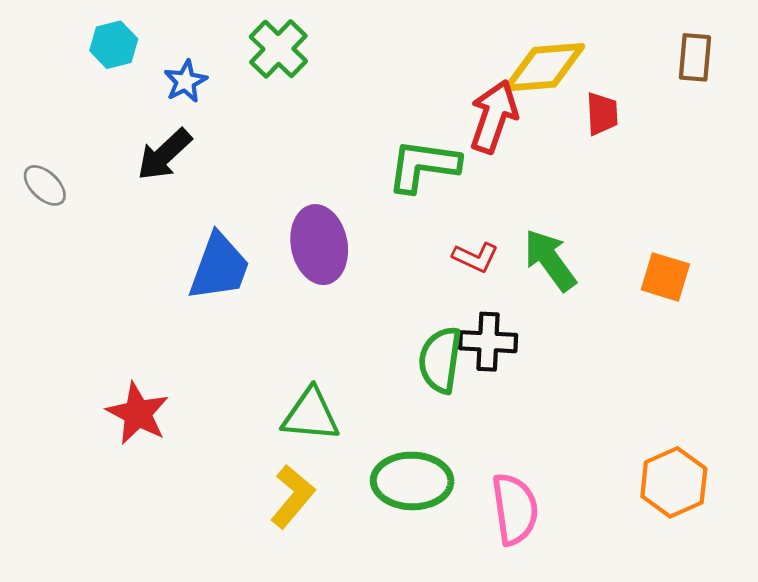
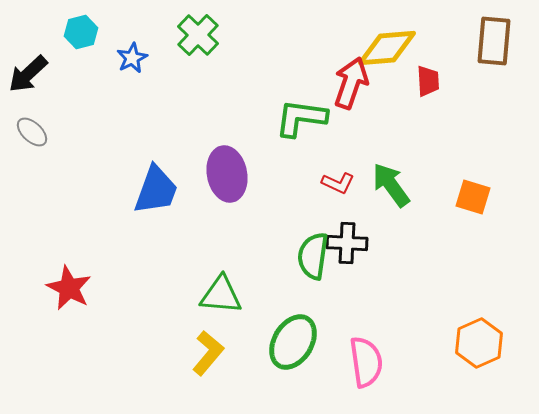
brown rectangle: (695, 57) -> (494, 41), size x1.4
black arrow: (164, 154) -> (28, 74), moved
red star: (138, 413) -> (69, 288), moved
green ellipse: (412, 481) -> (293, 342), turned -60

